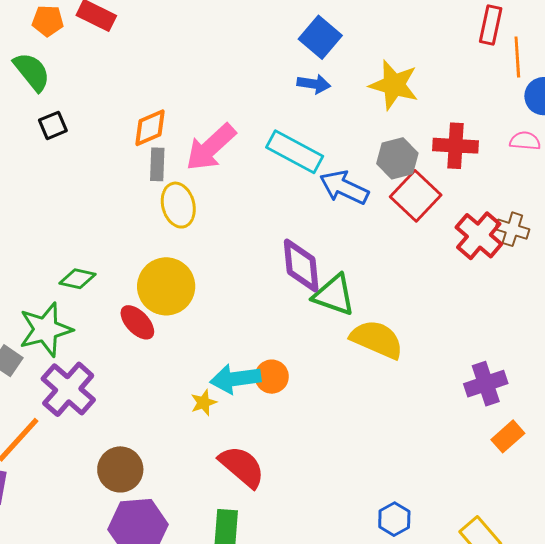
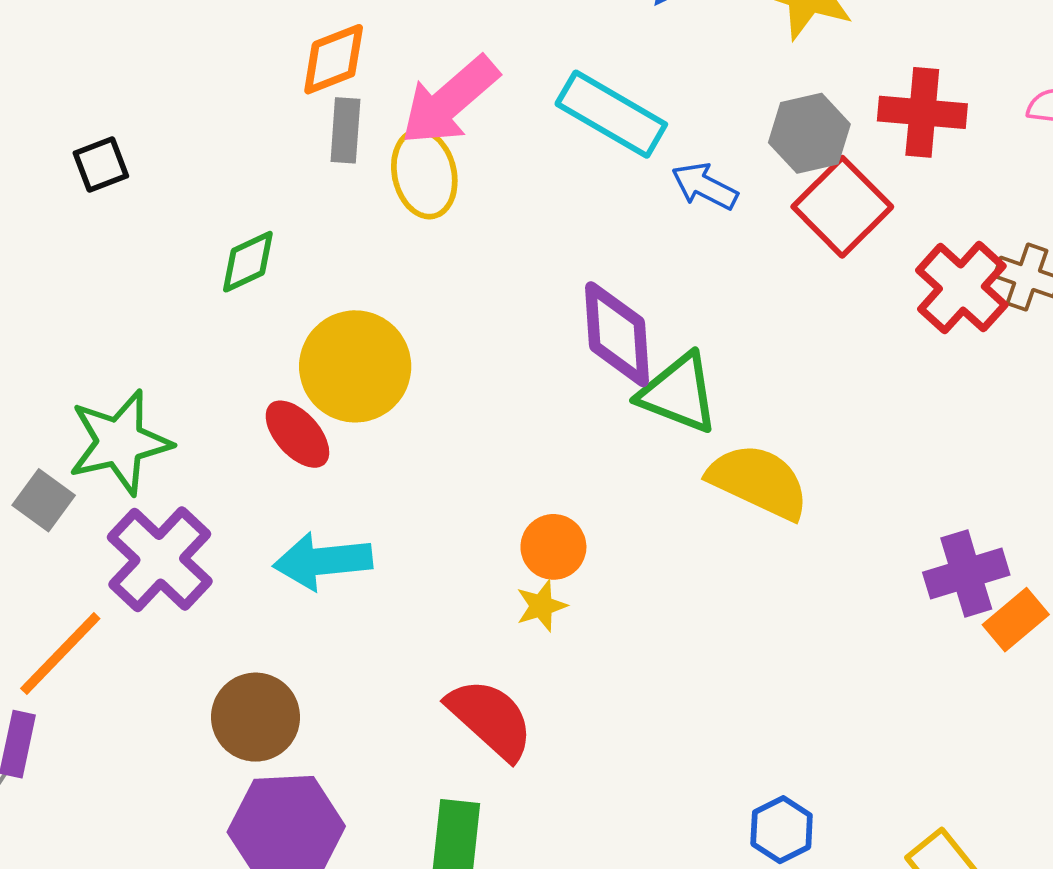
black square: (53, 125) -> (101, 164), moved
blue arrow: (344, 187) -> (705, 186), size x0.7
yellow ellipse: (178, 205) -> (424, 174), moved
green diamond: (77, 279) -> (248, 262), moved, turned -39
cyan arrow: (235, 379) -> (323, 561), moved
yellow star: (204, 403) -> (541, 606), moved
orange rectangle: (508, 436) -> (1016, 620), moved

